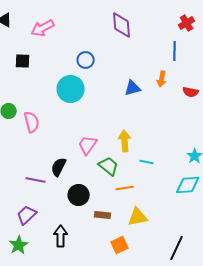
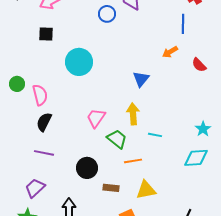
blue circle: (86, 60) -> (107, 14), moved
black square: (23, 61) -> (46, 34), moved
orange arrow: (162, 79) -> (170, 52), turned 49
blue triangle: (133, 88) -> (141, 79), moved, turned -36
red semicircle: (191, 92) -> (199, 65), turned 35
black semicircle: (59, 167) -> (44, 122), moved

